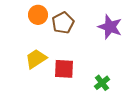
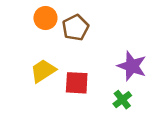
purple star: (110, 27) -> (132, 66), moved

